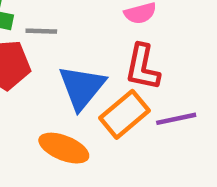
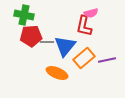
gray line: (41, 31) -> (47, 42), moved
red L-shape: (142, 67) -> (84, 26), moved

